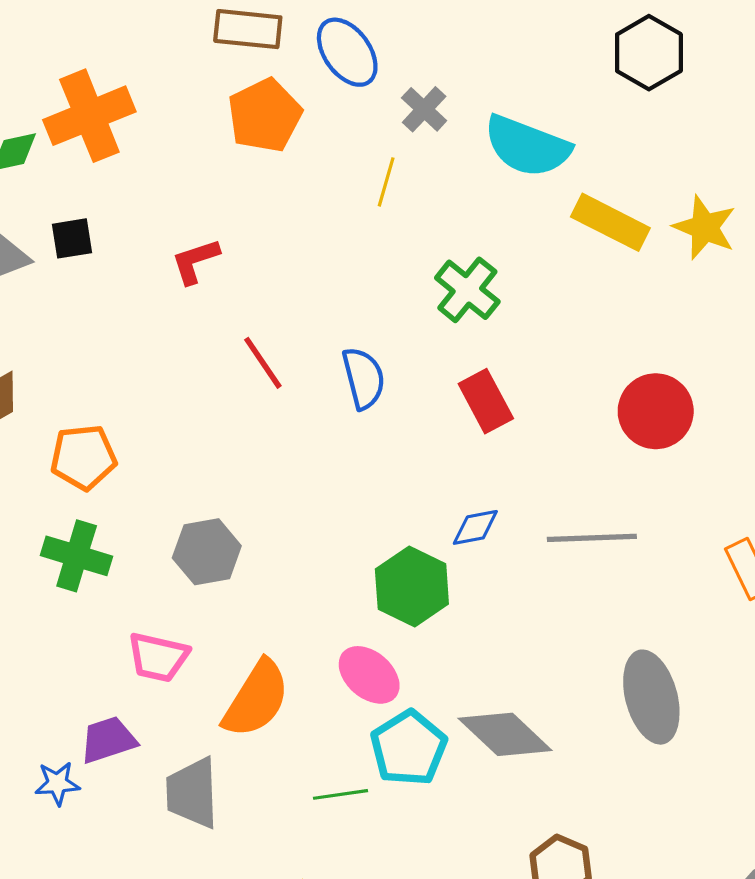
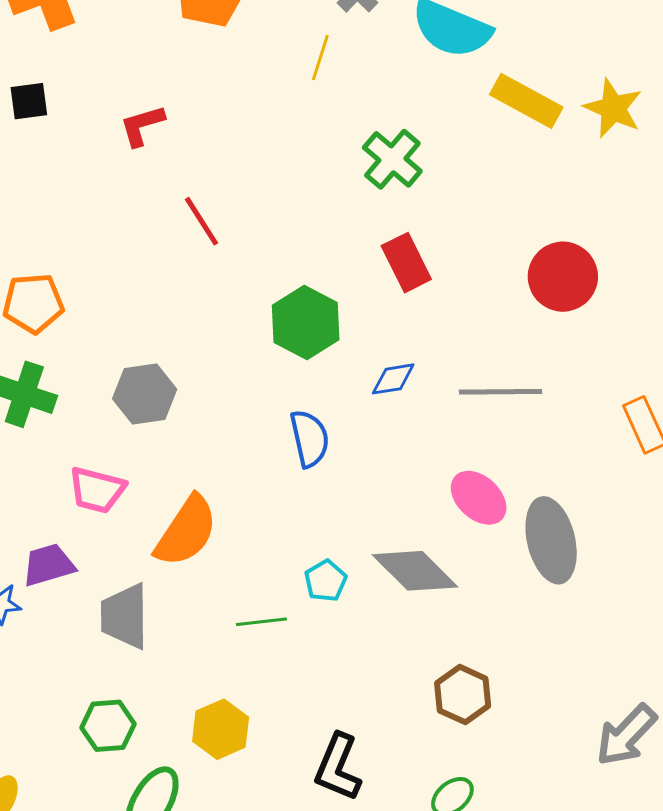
blue semicircle: (364, 378) -> (310, 439), moved
green hexagon: (412, 586) -> (306, 322), moved
pink ellipse: (369, 675) -> (479, 498), moved
cyan pentagon: (409, 748) -> (325, 581), size x0.6

